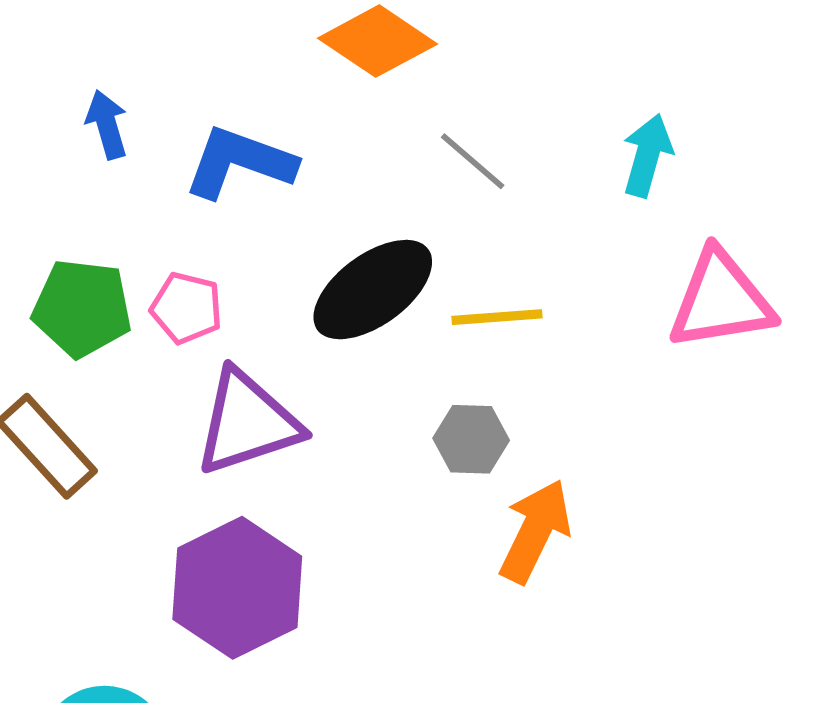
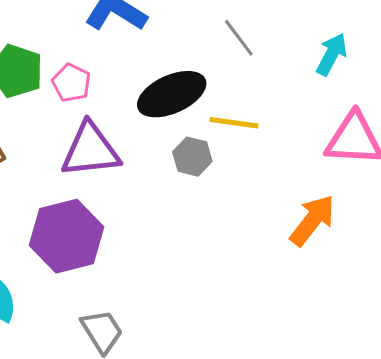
gray hexagon: (471, 439) -> (192, 157), moved
orange arrow: (535, 531) -> (312, 220), moved

